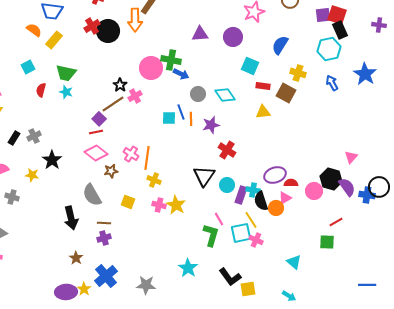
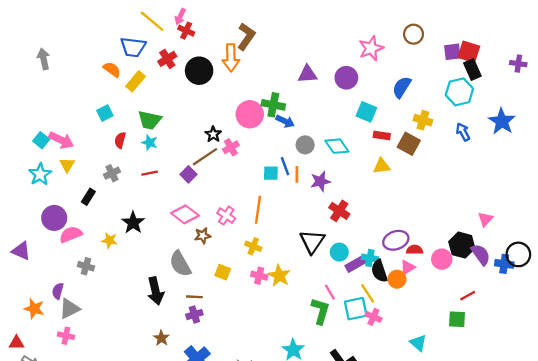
red cross: (92, 26) -> (167, 59), moved
red line: (96, 132) -> (150, 173), moved
gray cross: (34, 136) -> (112, 173), moved
orange line: (147, 158) -> (258, 210), moved
purple rectangle: (241, 195) -> (356, 264), turned 42

